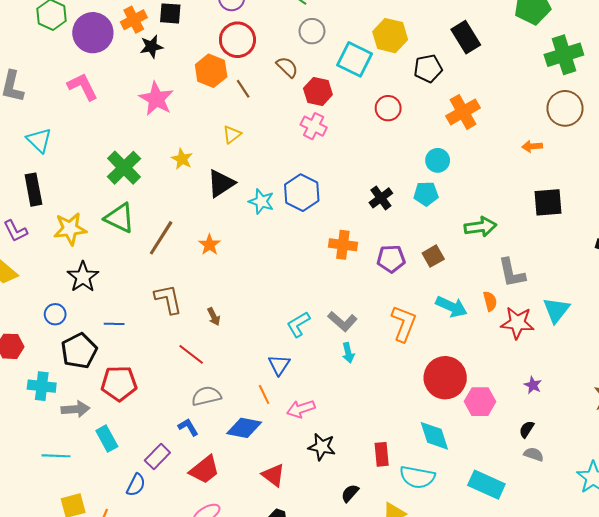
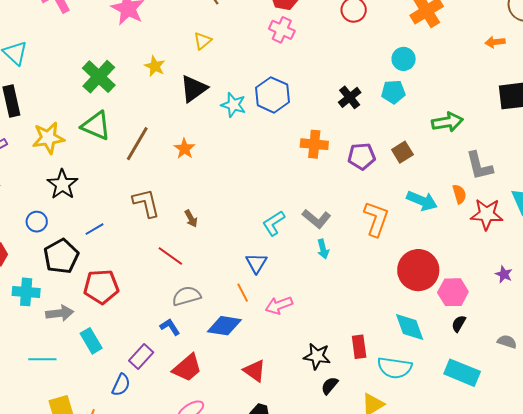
blue line: (114, 324) -> (94, 229), turned -30
black semicircle: (527, 429) -> (459, 324), moved
black star: (322, 447) -> (317, 356), moved

